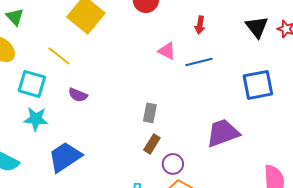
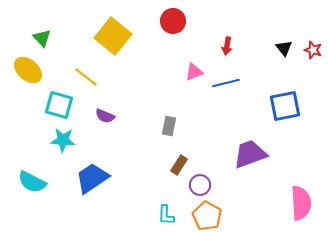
black triangle: (257, 27) -> (284, 48), size x0.7
pink triangle: (167, 51) -> (194, 72), turned -48
gray rectangle: (150, 113) -> (169, 126), moved

